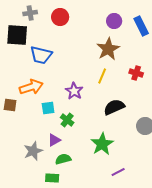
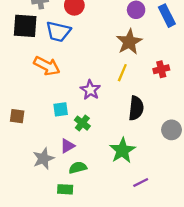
blue trapezoid: (41, 55) -> (58, 32), moved
red cross: (136, 73) -> (161, 69), turned -32
orange arrow: (31, 87) -> (47, 66), moved, turned 45
brown square: (10, 105) -> (17, 116), moved
black semicircle: (114, 107) -> (136, 108), turned 120

